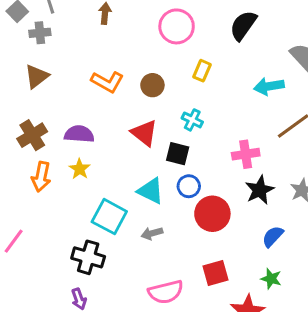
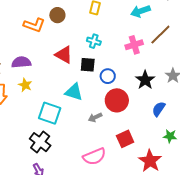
brown circle: (152, 85) -> (57, 15), moved
pink cross: (246, 154) -> (134, 45), moved
blue circle: (189, 186) -> (108, 76), moved
gray arrow: (152, 233) -> (95, 117), moved
black cross: (88, 257) -> (40, 142), turned 30
green star: (271, 279) -> (170, 136), moved

